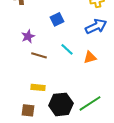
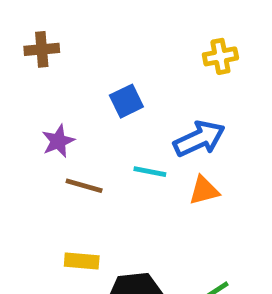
blue arrow: (96, 26) -> (199, 139), moved
cyan line: (67, 49) -> (150, 172), turned -32

